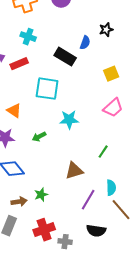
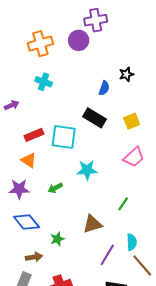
black rectangle: (65, 57) -> (95, 118), moved
red rectangle: (19, 64) -> (34, 135), moved
green star: (41, 195) -> (57, 239), moved

